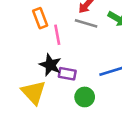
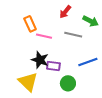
gray line: (86, 23) -> (73, 35), moved
pink line: (57, 35) -> (44, 36), turned -63

